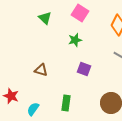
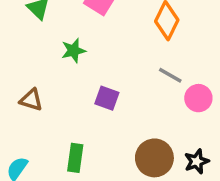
green star: (75, 40) -> (73, 51), moved

